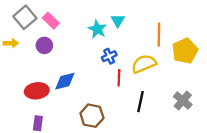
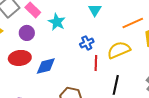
cyan star: (97, 29) -> (57, 22), moved
orange line: (159, 35) -> (133, 23), turned 65
red ellipse: (37, 91) -> (20, 58), moved

